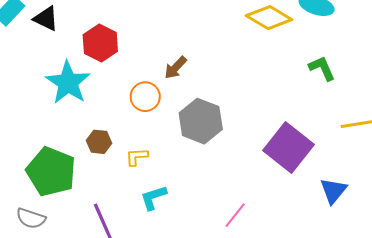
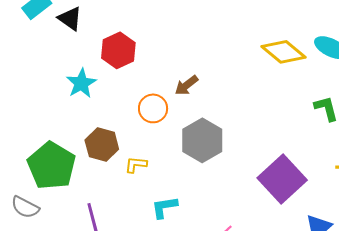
cyan star: (68, 83) -> (81, 83), size x0.7
brown hexagon: (99, 142) -> (102, 145), size x1.4
cyan L-shape: (153, 198) -> (164, 207), moved

